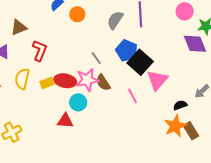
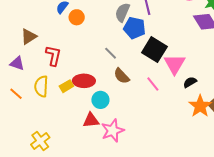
orange circle: (77, 14) -> (77, 17), moved
blue pentagon: (127, 51) -> (134, 28), moved
pink star: (87, 80) -> (113, 131), moved
black semicircle: (180, 105) -> (190, 82), moved

